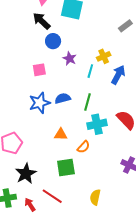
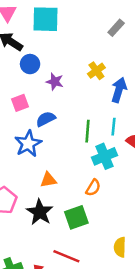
cyan line: (90, 71) -> (114, 127), moved
blue semicircle: (63, 98) -> (46, 119), moved
orange triangle: (61, 134) -> (48, 180), moved
black star: (26, 173) -> (40, 212), moved

